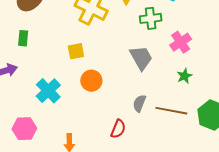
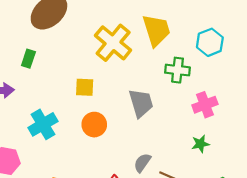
gray trapezoid: (141, 58) -> (141, 103), moved

